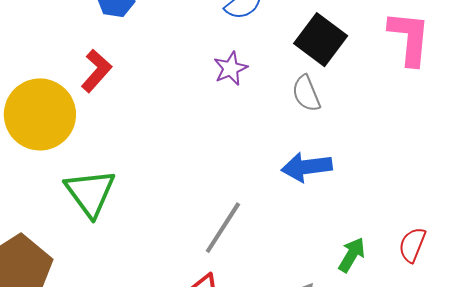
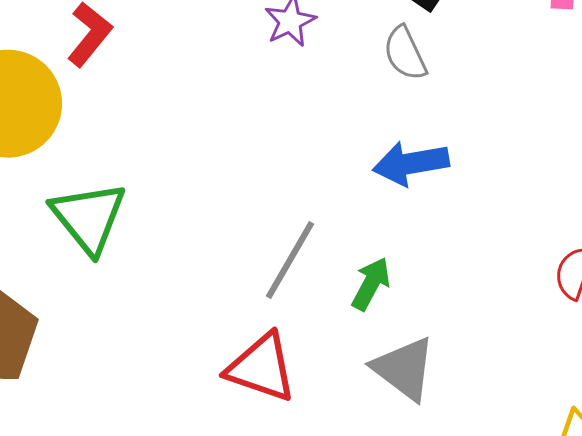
green arrow: (352, 255) -> (371, 284), moved

